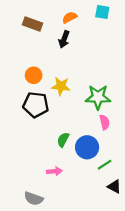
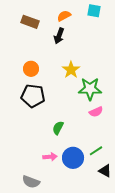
yellow star: (61, 86) -> (71, 70), moved, turned 30
pink semicircle: (105, 122) -> (96, 112), turned 80
blue circle: (87, 147) -> (73, 158), moved

